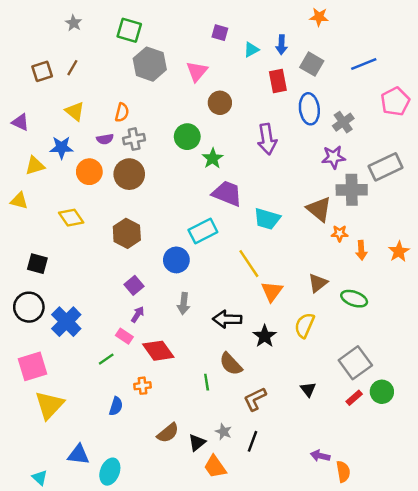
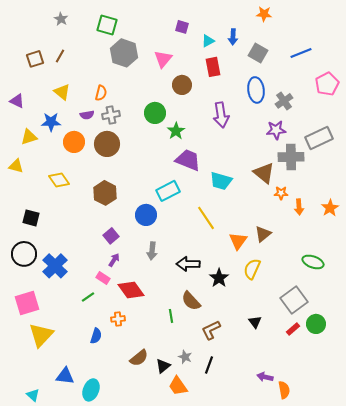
red rectangle: (278, 81) -> (213, 67), moved
orange triangle: (272, 291) -> (238, 241), moved
green ellipse: (354, 299) -> (313, 262), moved

